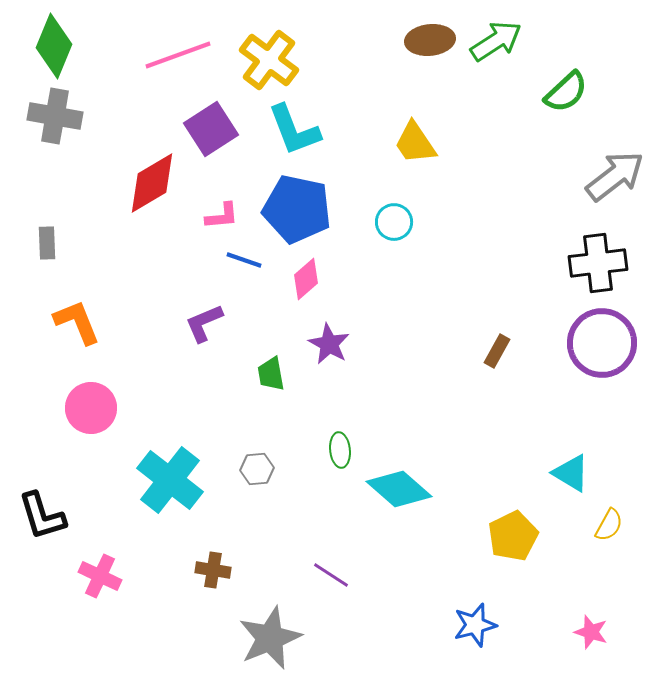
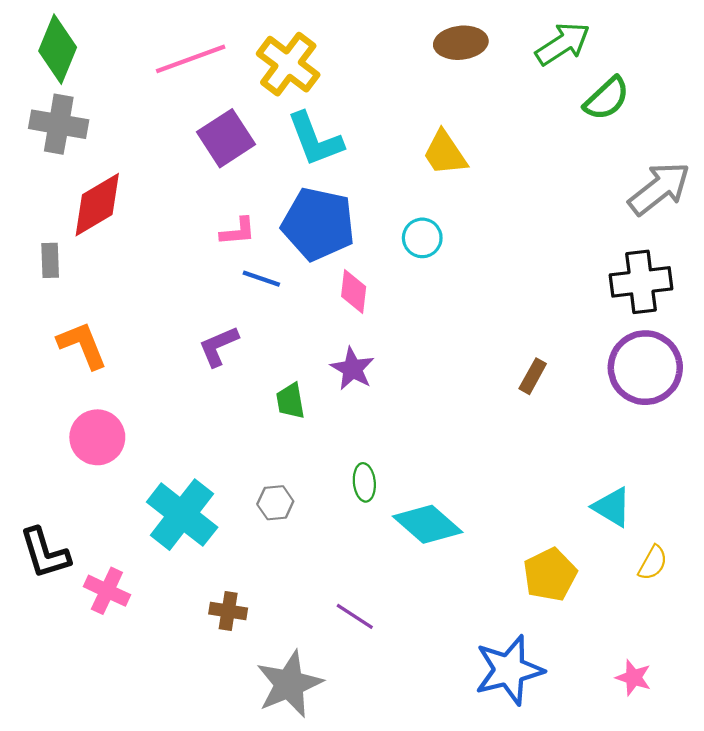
green arrow: (496, 41) -> (563, 44), moved
red diamond: (152, 183) -> (97, 205), moved
pink diamond: (306, 279) -> (354, 292), moved, turned -42
pink cross: (100, 576) -> (107, 591), moved
blue star: (475, 625) -> (509, 670), size x1.5

